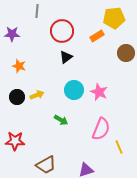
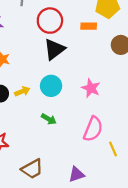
orange rectangle: (97, 36) -> (89, 26), turned 32
black triangle: (66, 57) -> (54, 49), size x1.5
cyan circle: (74, 90) -> (51, 86), moved

